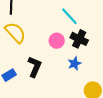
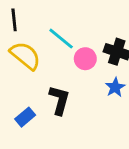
cyan line: (69, 16) -> (61, 39), moved

